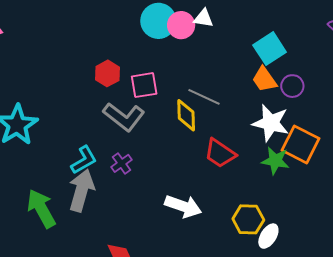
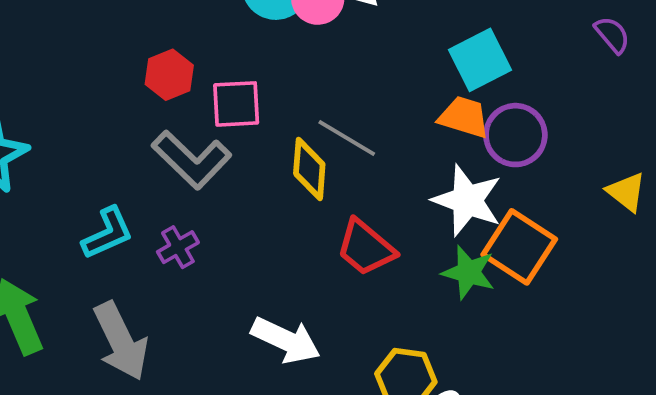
orange trapezoid: (264, 79) -> (464, 117), turned 136
purple circle: (292, 86) -> (515, 135), size x1.4
gray arrow: (82, 190) -> (121, 341), moved, turned 132

